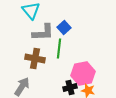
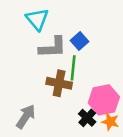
brown cross: (35, 58) -> (59, 83), moved
black cross: (70, 88) -> (87, 118), turned -32

